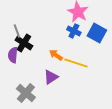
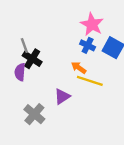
orange arrow: (56, 55) -> (79, 68), moved

